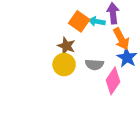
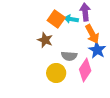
yellow circle: (64, 65) -> (56, 73), moved

